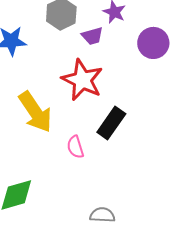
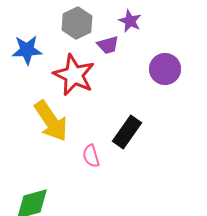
purple circle: (153, 43) -> (165, 69), moved
red star: (82, 80) -> (74, 75), moved

